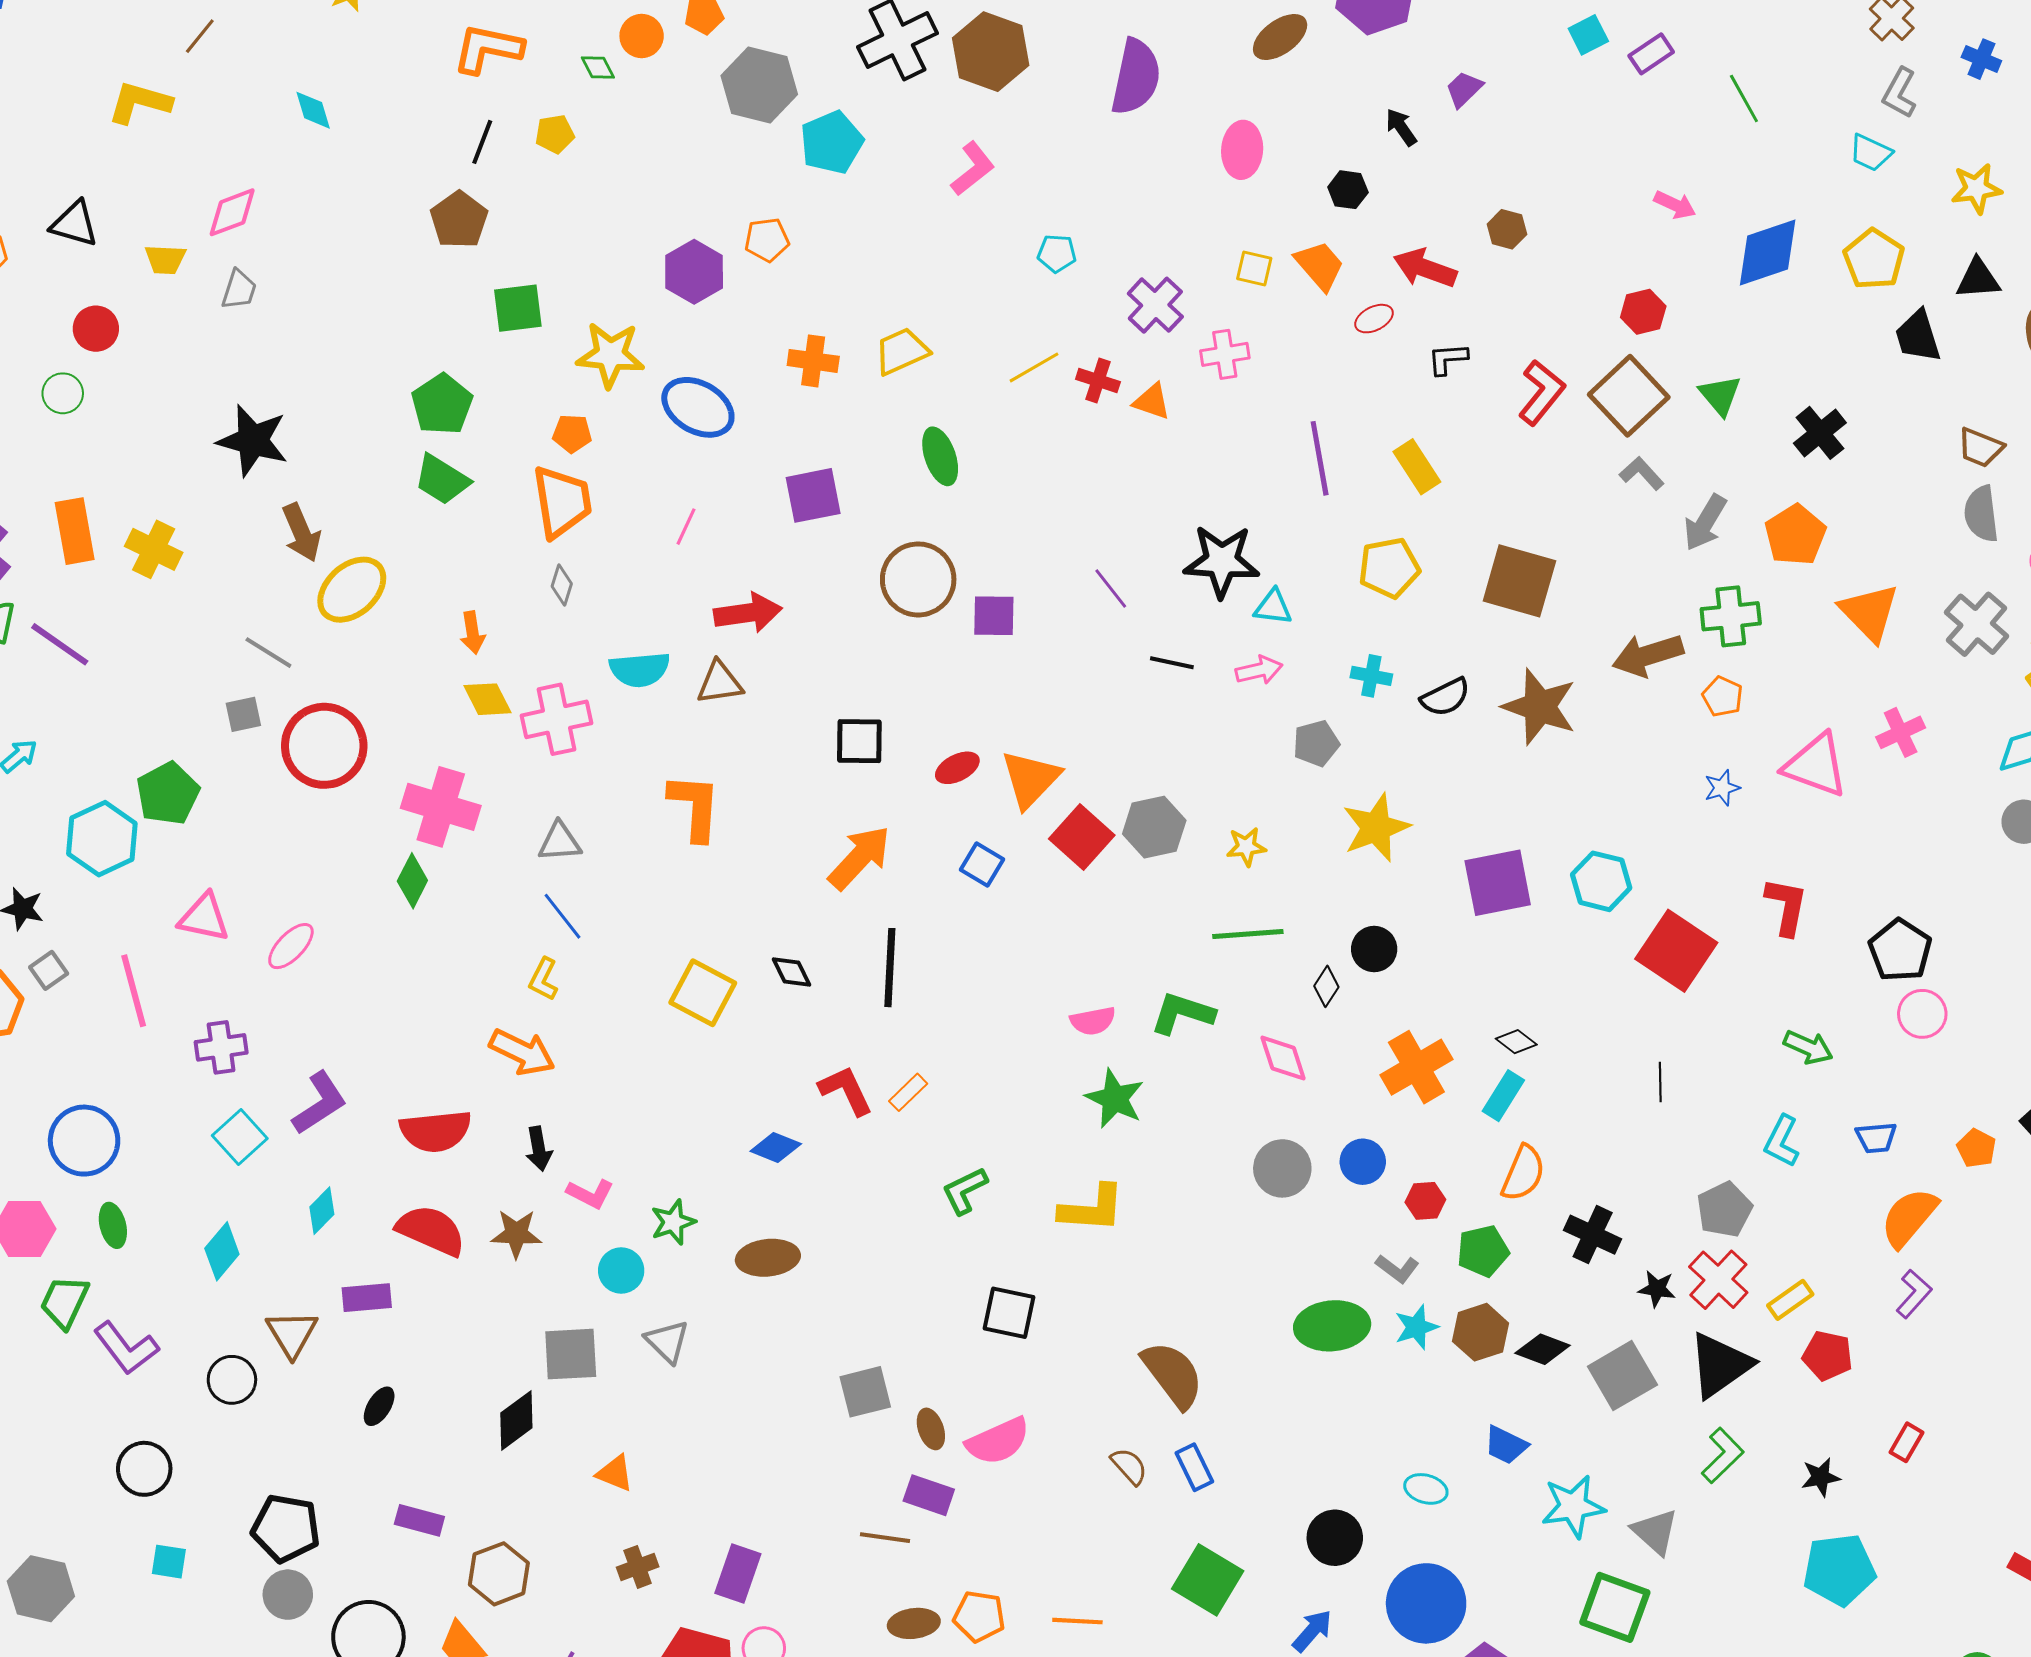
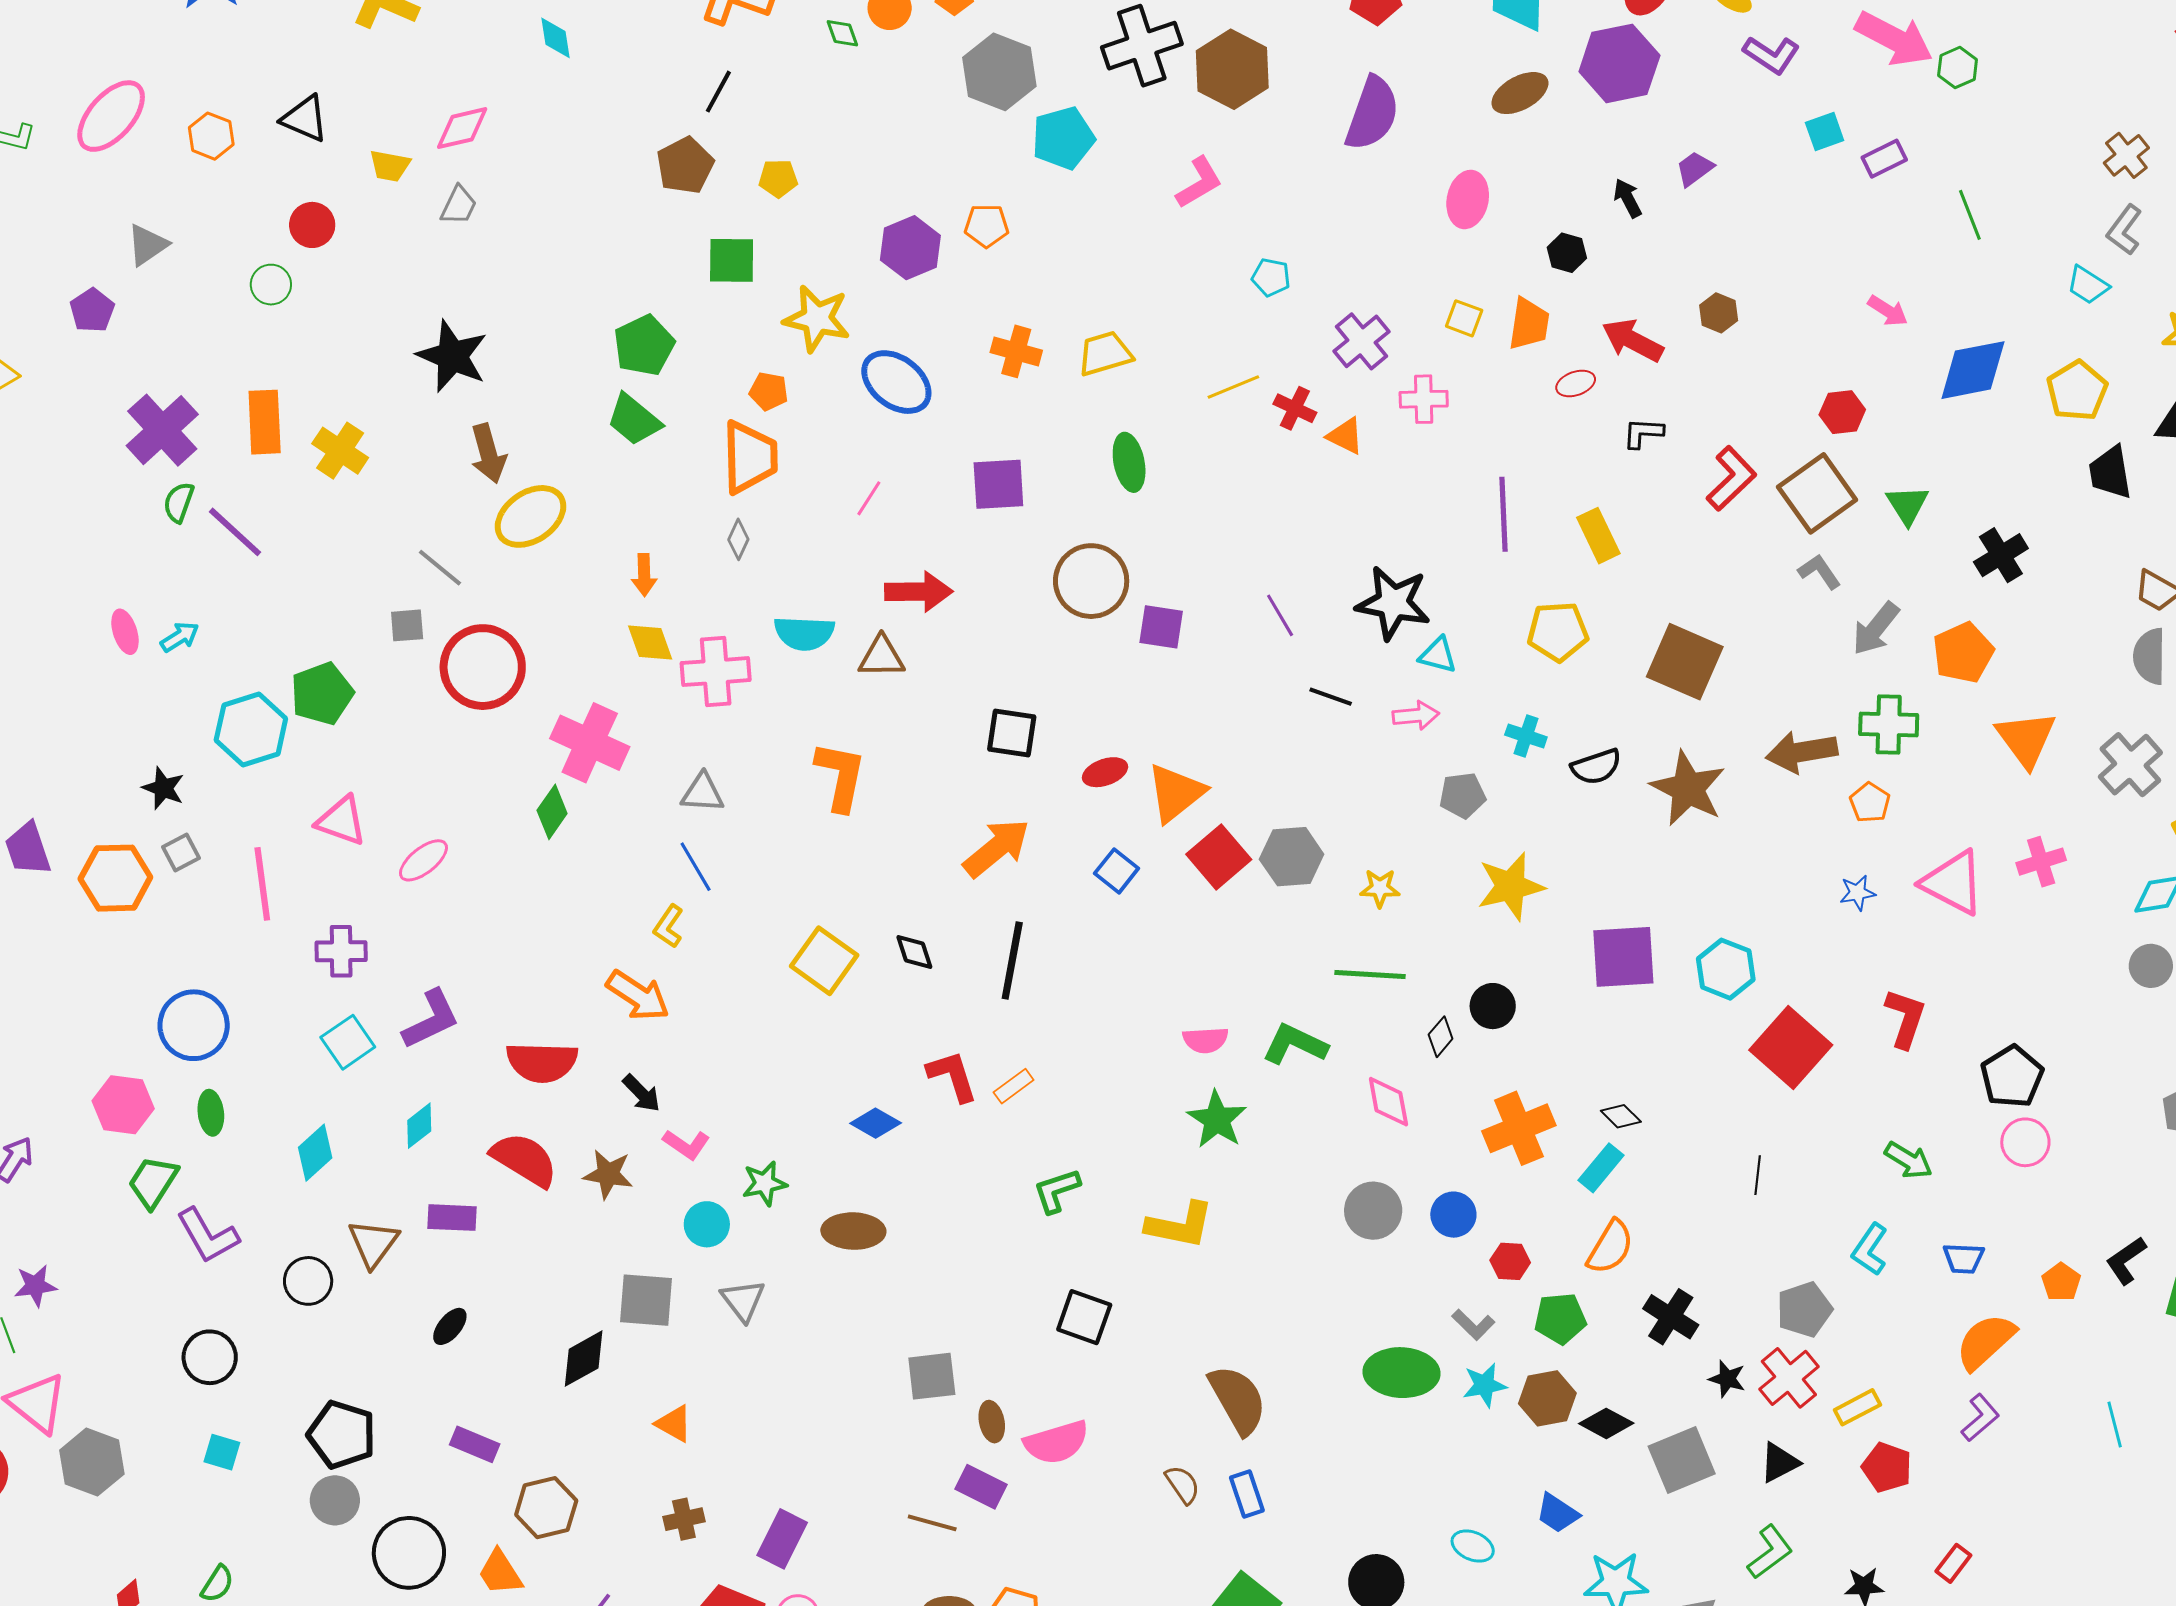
yellow pentagon: (555, 134) -> (778, 178), moved
orange trapezoid: (1320, 266) -> (1529, 324), turned 42
black arrow: (539, 1149) -> (641, 1093), turned -42
black triangle: (1720, 1365) -> (1779, 1462), size x0.6

